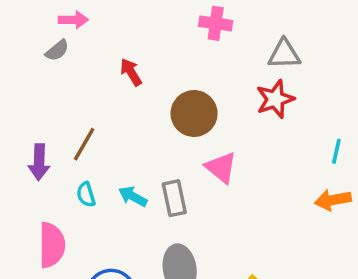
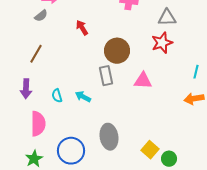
brown line: (84, 144) -> (36, 54), moved
purple arrow: (39, 162) -> (26, 89), moved
pink triangle: (221, 168) -> (143, 81), moved, turned -36
gray rectangle: (174, 198) -> (106, 76), moved

